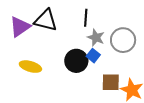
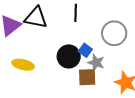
gray star: (96, 38) -> (96, 63), moved
brown square: (111, 82) -> (87, 77), moved

